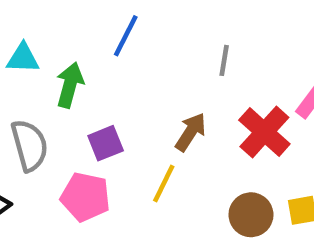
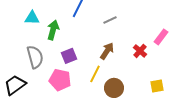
gray line: (224, 60) -> (110, 20), moved, turned 56
red cross: (264, 132) -> (140, 51), size x0.6
brown circle: (251, 215) -> (114, 88), moved

